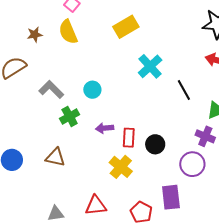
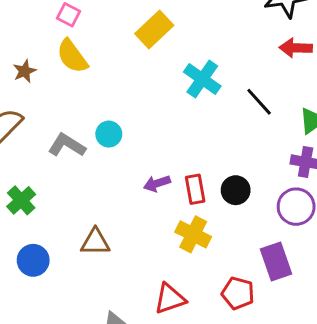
cyan circle: (92, 90) -> (109, 134), moved
green cross: (70, 116) -> (21, 200), moved

